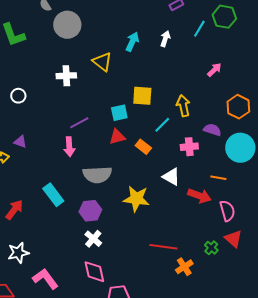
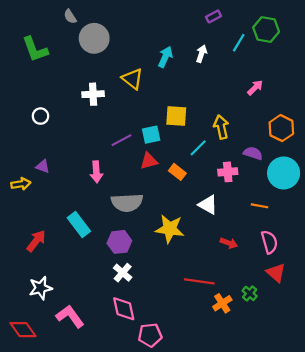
purple line: (79, 123) -> (122, 140), moved
red arrow: (199, 196) -> (229, 243), moved, size x0.7
green cross: (211, 248) -> (250, 293), moved

